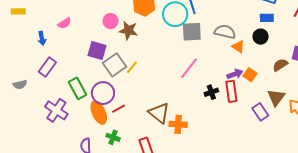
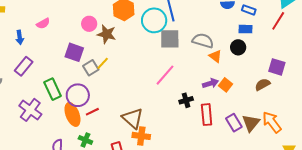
gray square: (114, 65) -> (91, 68), size x0.7
brown semicircle: (280, 65) -> (263, 84), moved
yellow line: (132, 67) -> (103, 63), moved
red rectangle: (231, 91) -> (207, 115), moved
brown triangle: (276, 97) -> (251, 123), moved
orange cross: (178, 124) -> (141, 136), moved

